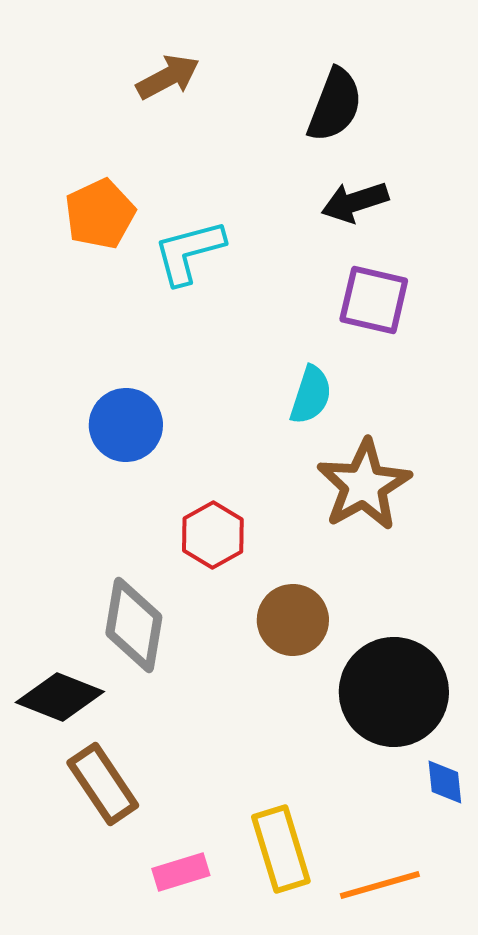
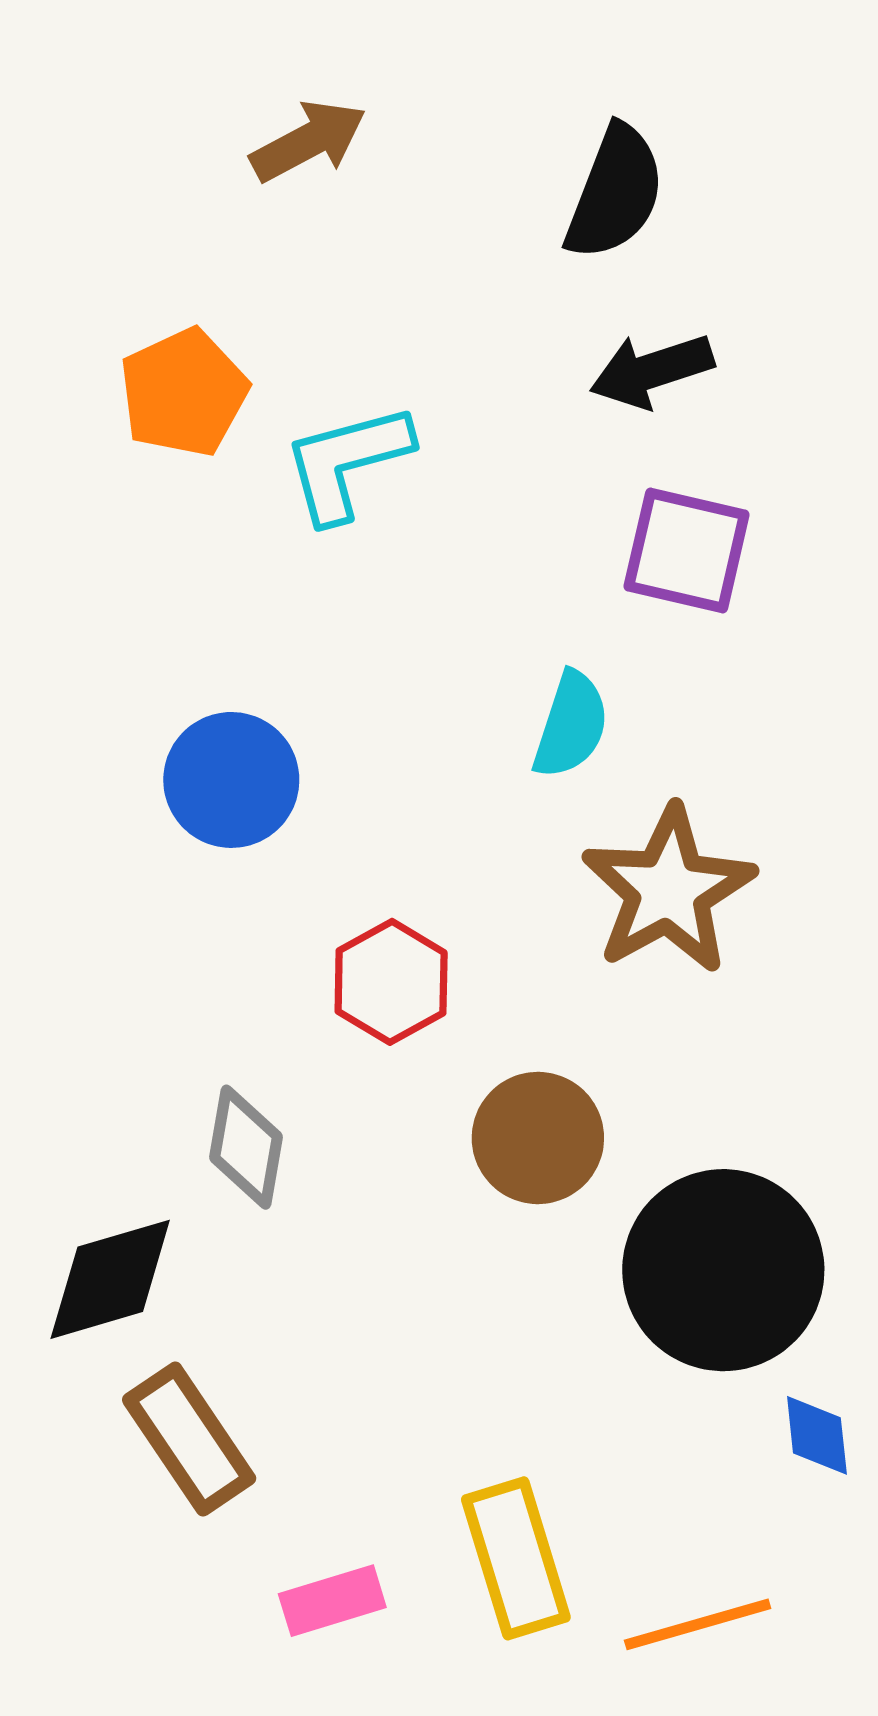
gray diamond: (134, 625) -> (246, 1147), size x0.7
black diamond: (60, 697) -> (110, 1279), turned -38

